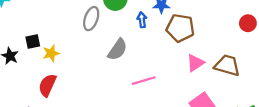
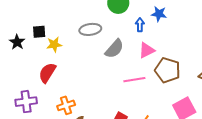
gray ellipse: (91, 19) -> (90, 29), moved, turned 55
brown pentagon: (180, 28) -> (168, 70), moved
pink triangle: (195, 63) -> (147, 50), moved

